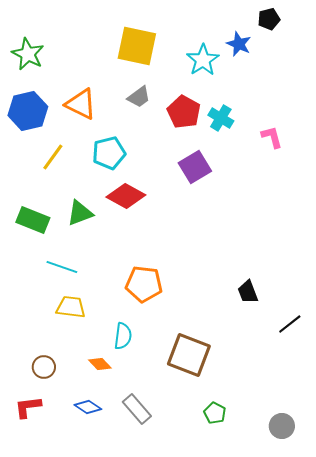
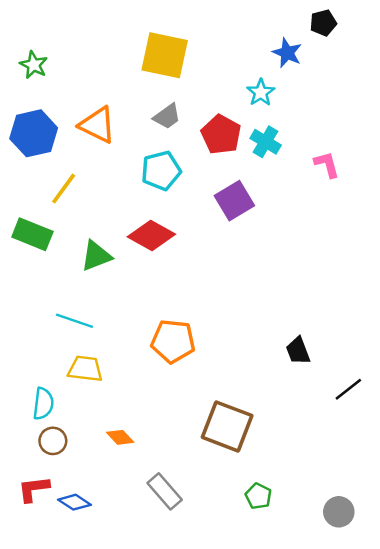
green star: (28, 54) -> (34, 65), size x0.7
cyan star: (203, 60) -> (261, 92), moved, size x0.7
cyan pentagon: (109, 153) -> (161, 171), moved
green rectangle: (33, 220) -> (32, 234), moved
cyan semicircle: (123, 336) -> (43, 404), moved
blue diamond: (88, 407) -> (74, 502), moved

